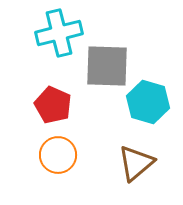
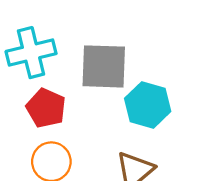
cyan cross: (59, 33) -> (31, 53), moved

